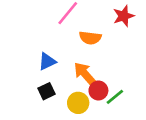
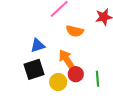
black square: (46, 91) -> (34, 69), size x1.5
green line: (115, 97) -> (98, 79), moved, turned -63

